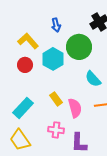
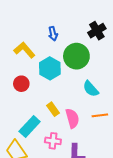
red circle: (25, 65) -> (21, 84), moved
cyan rectangle: (23, 108) -> (30, 127), moved

